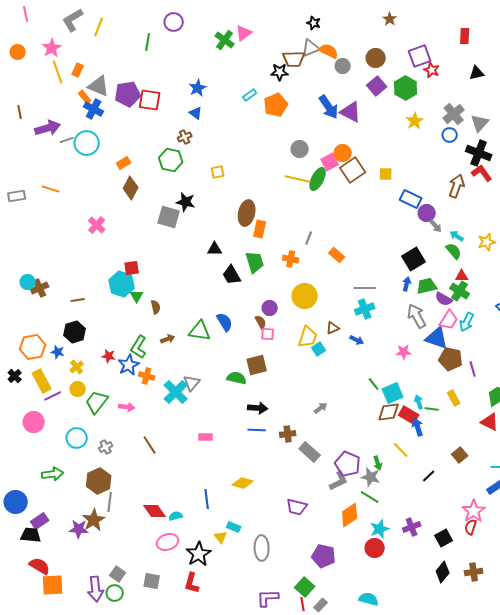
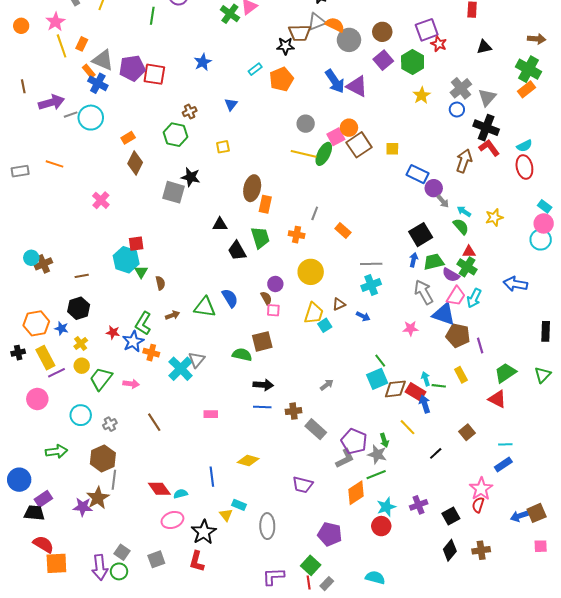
gray circle: (343, 66) -> (349, 40), size x1.5
blue triangle: (196, 113) -> (231, 104), moved, turned 32
black cross: (15, 376) -> (18, 353), turned 32
cyan square: (393, 393) -> (377, 379), moved
green line: (370, 497) -> (376, 475), turned -54
gray square: (152, 581) -> (156, 559), turned -30

